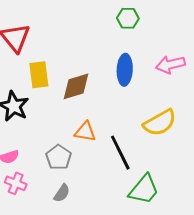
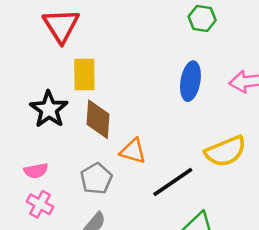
brown diamond: (76, 86) -> (98, 119), moved, turned -76
black line: (120, 153) -> (173, 182), turned 75

